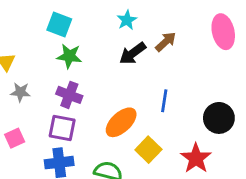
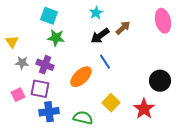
purple cross: (69, 95) -> (45, 65), moved
blue line: (164, 101) -> (105, 62), moved, turned -42
orange ellipse: (121, 122) -> (81, 77), moved
purple square: (62, 128) -> (40, 89), moved

